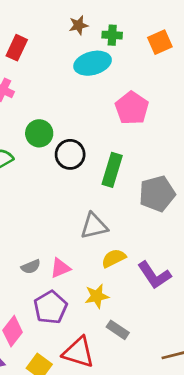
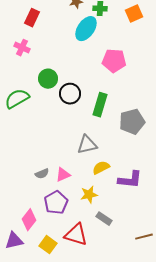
cyan ellipse: (93, 63) -> (86, 29), turned -40
pink pentagon: (132, 108) -> (114, 61), turned -30
purple L-shape: (154, 275) -> (130, 180), turned -50

